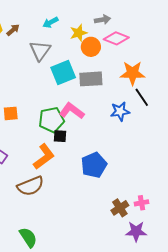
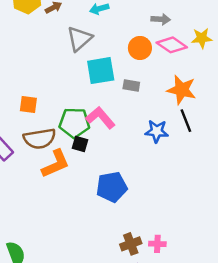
yellow star: (79, 33) -> (202, 38), moved
gray rectangle: (91, 79) -> (131, 86), size x0.6
brown semicircle: (30, 186) -> (40, 139), moved

